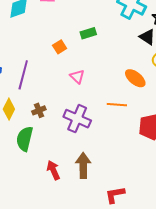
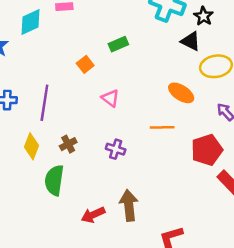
purple cross: (77, 119) -> (116, 149), size x0.6
red arrow: (53, 170) -> (93, 215), turned -84

